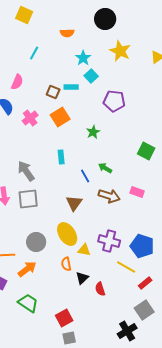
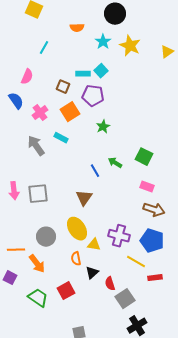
cyan star: (83, 58) -> (103, 42), moved
cyan rectangle: (71, 87) -> (83, 74), moved
purple pentagon: (114, 101) -> (93, 96), moved
green square: (146, 151) -> (144, 157), moved
cyan rectangle: (61, 157) -> (61, 138), moved, turned -56
gray arrow: (26, 171) -> (36, 146), moved
brown arrow: (109, 196) -> (154, 210), moved
orange arrow: (27, 269) -> (37, 264), turned 90
red rectangle: (145, 283) -> (155, 278), turned 32
gray square: (144, 310) -> (125, 299), moved
red square: (64, 318) -> (66, 291), moved

